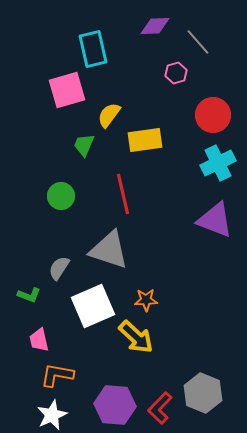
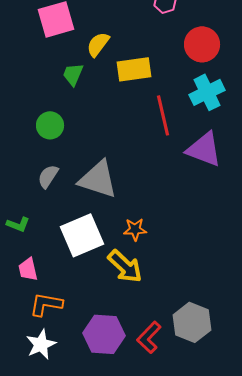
red line: (123, 194) -> (163, 115), moved
gray semicircle: (59, 268) -> (48, 176), moved

